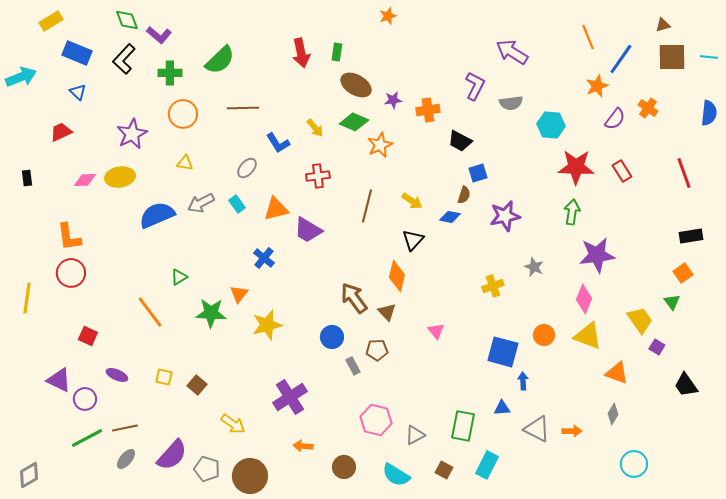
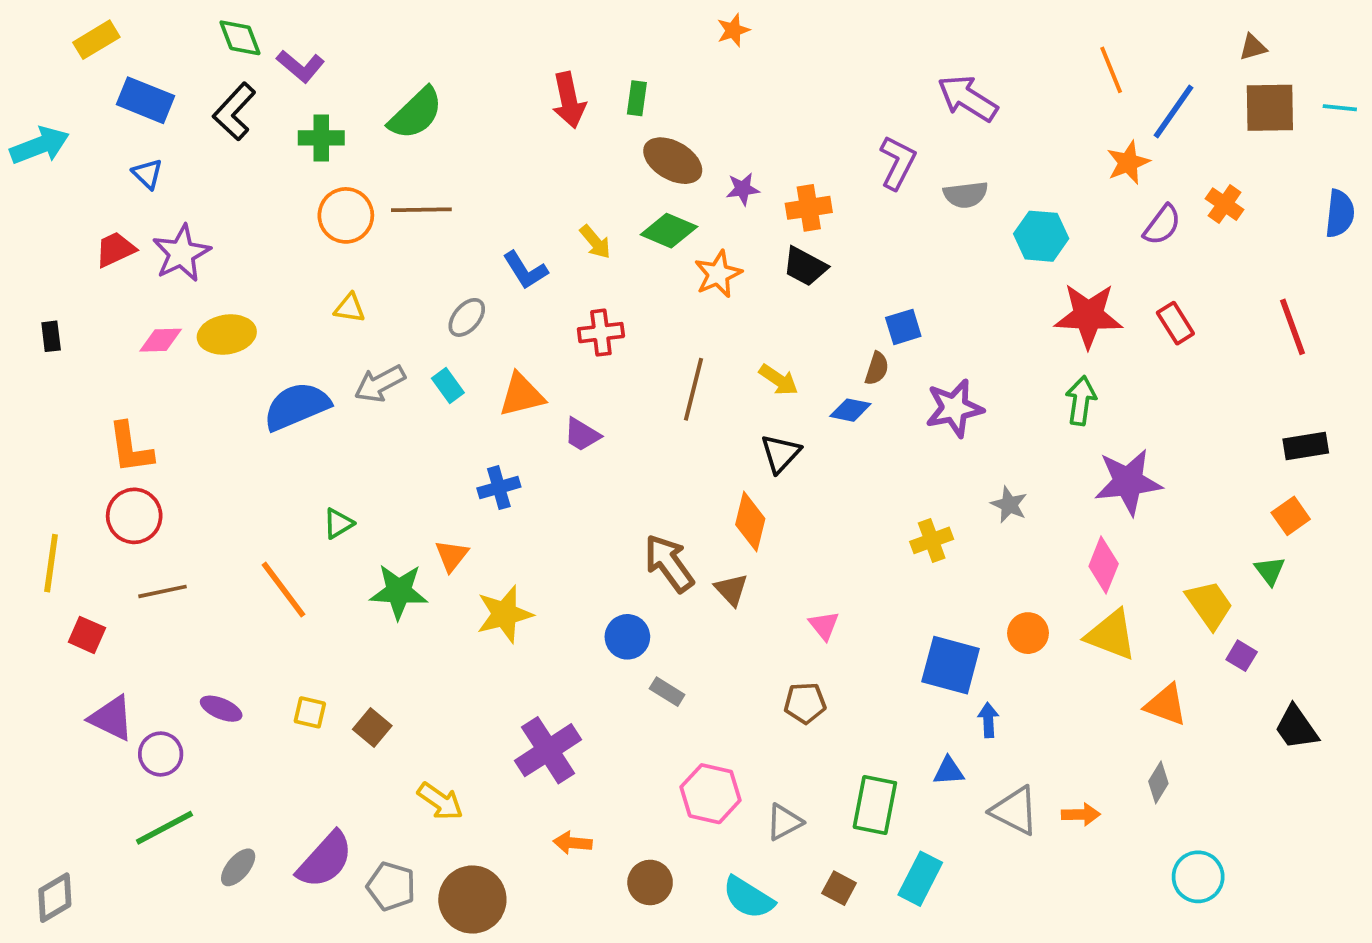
brown line: (243, 108) -> (421, 210), moved
purple star: (132, 134) -> (181, 253), moved
black trapezoid: (460, 141) -> (805, 266), moved
purple trapezoid: (308, 230) -> (582, 435), size x0.7
blue cross: (264, 258) -> (499, 488), turned 35
red square: (88, 336) -> (87, 635), moved
brown pentagon: (377, 350) -> (805, 703), moved
gray rectangle: (353, 366) -> (667, 692), turned -30
brown line: (125, 428) -> (163, 591), moved

